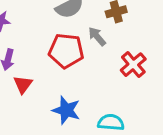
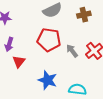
gray arrow: (97, 36) -> (72, 51), moved

